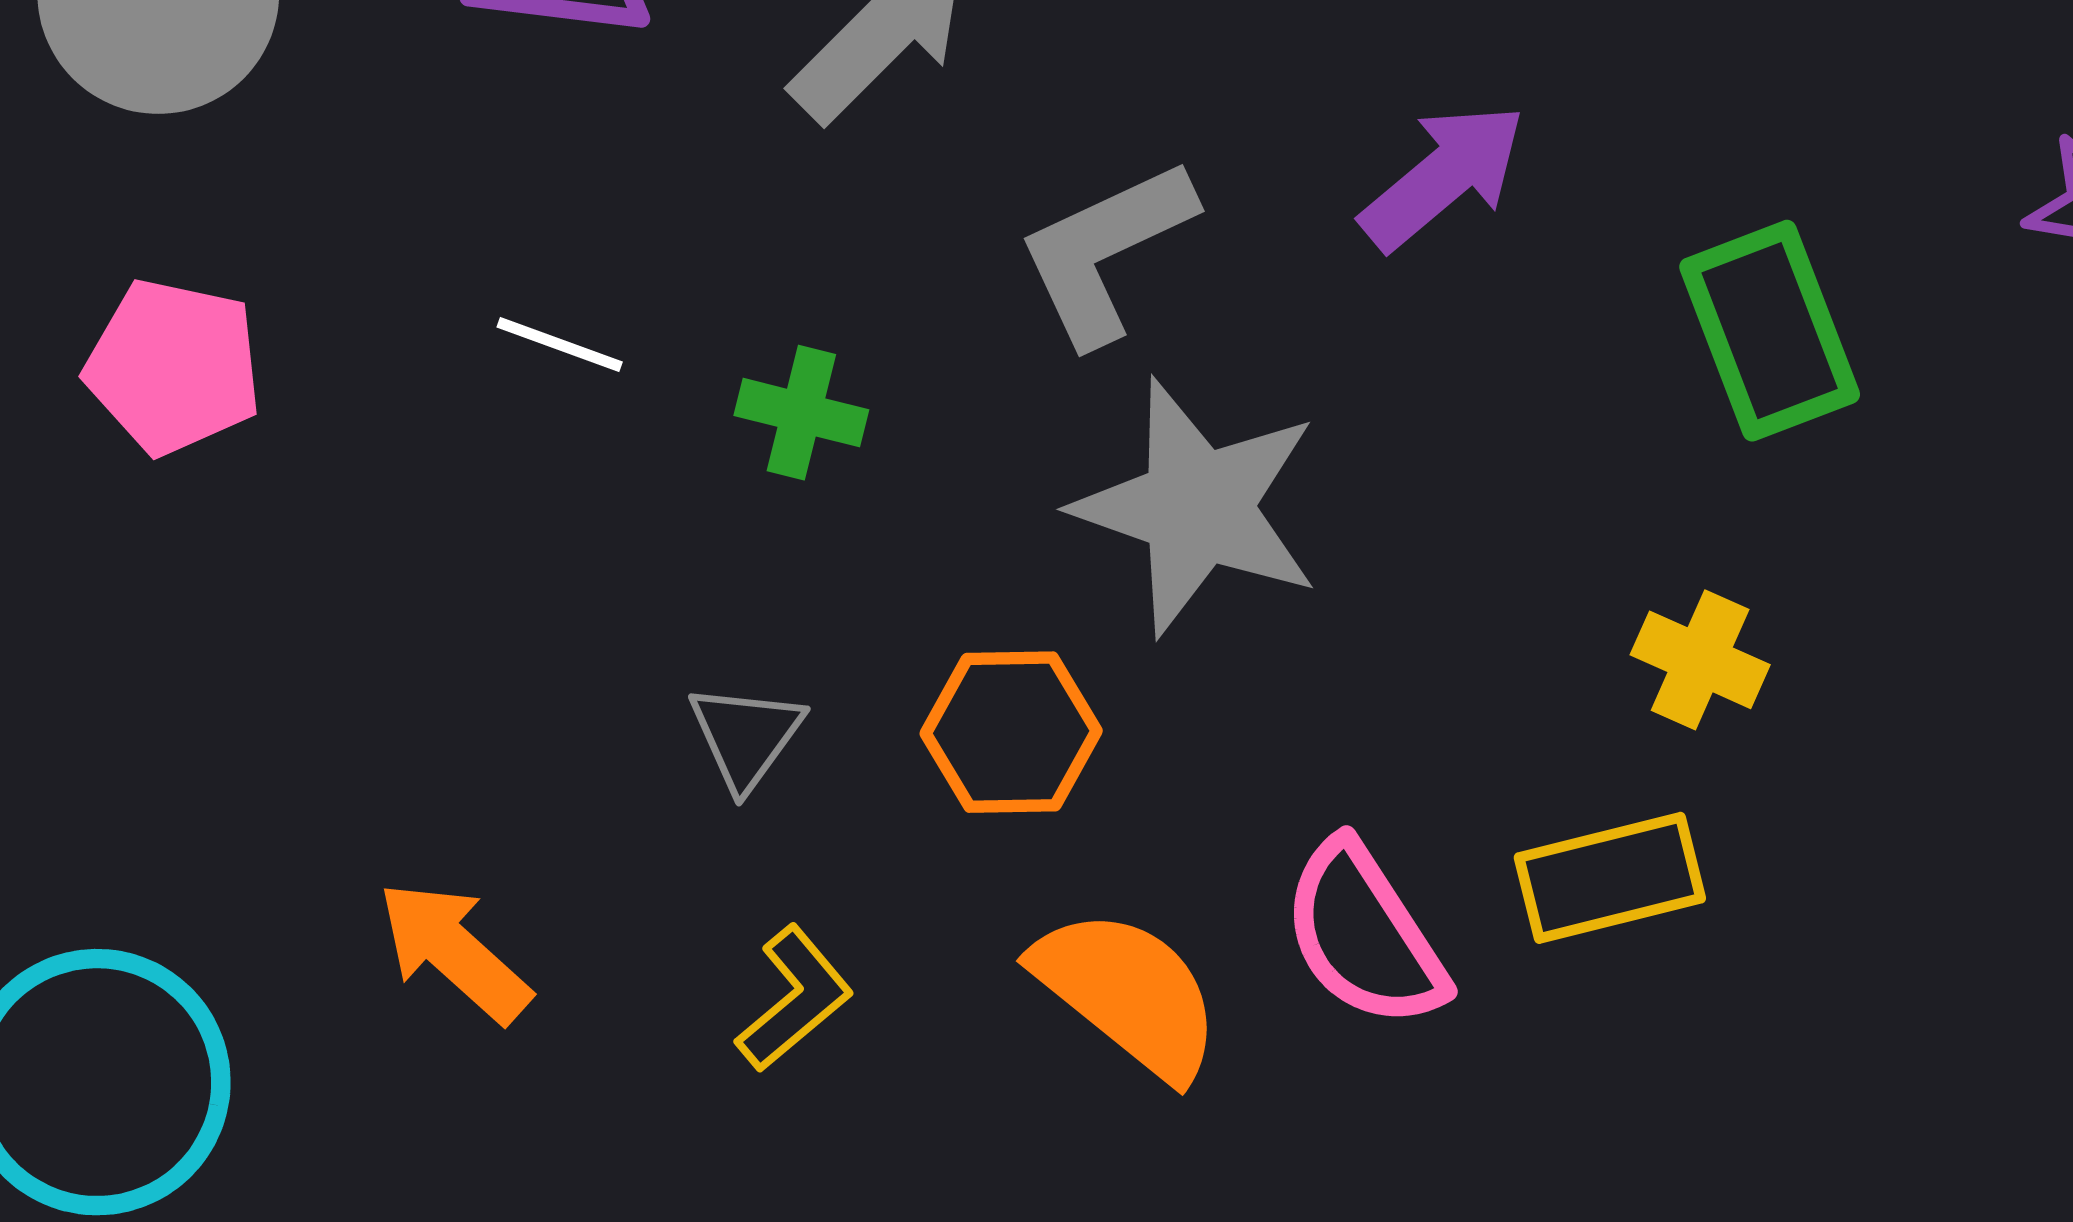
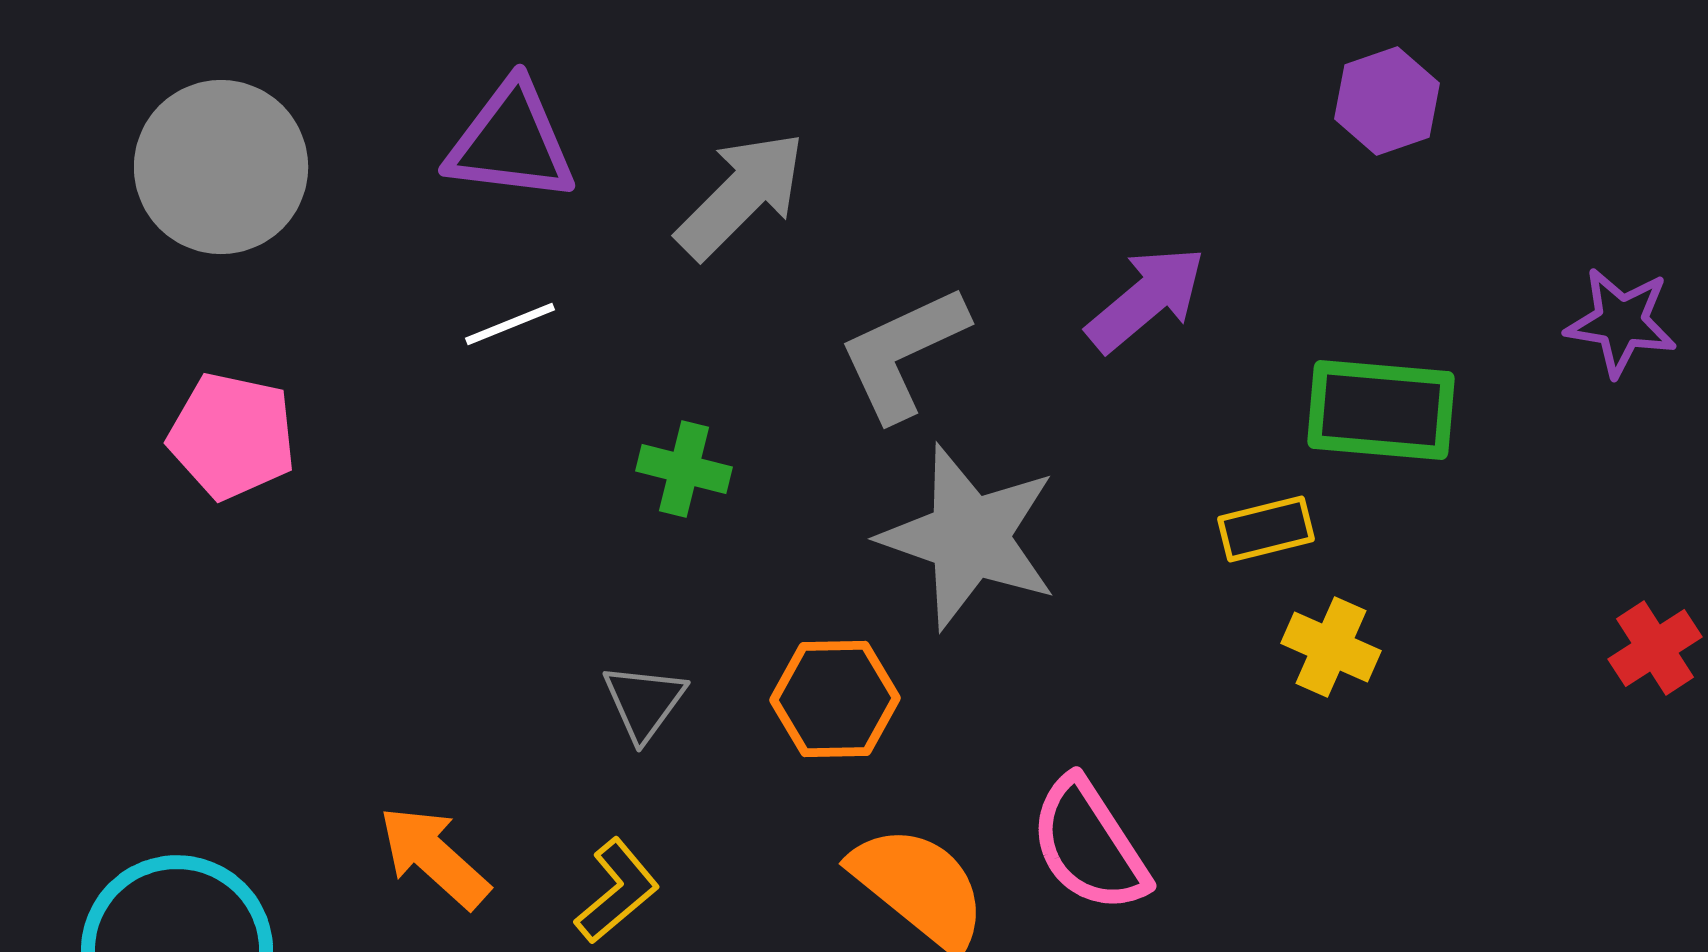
green rectangle: (1770, 331) -> (1381, 410), turned -64
white line: (560, 344) -> (510, 324), moved, turned -42
yellow rectangle: (1610, 878) -> (1266, 529), moved, size x0.7
yellow L-shape: (794, 999) -> (617, 891), moved

